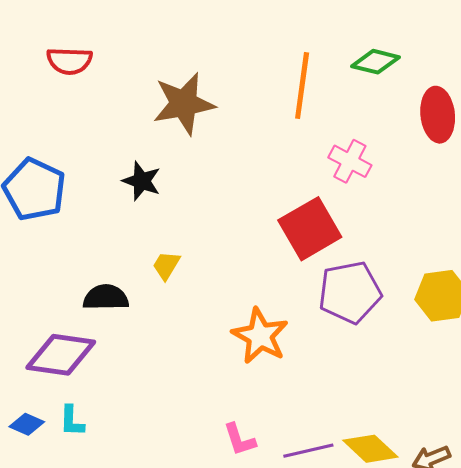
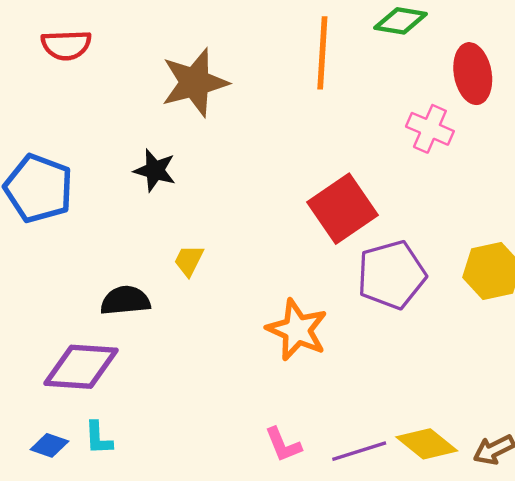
pink cross: (350, 161) -> (430, 129), moved

